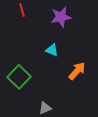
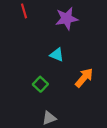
green square: (19, 77) -> (40, 84), moved, size x0.6

